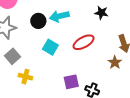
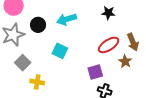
black circle: (38, 21) -> (38, 25), moved
red ellipse: (84, 42) -> (109, 45), moved
purple square: (71, 82) -> (95, 72), moved

